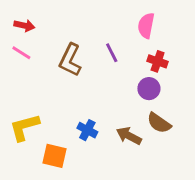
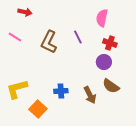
red arrow: (24, 26) -> (25, 12), moved
blue cross: (87, 130) -> (61, 91), turned -32
brown arrow: (129, 136) -> (90, 95), turned -144
orange square: (54, 156) -> (38, 109), turned 30

